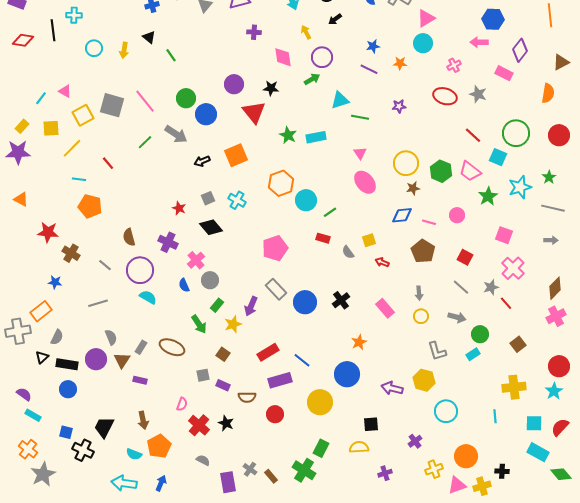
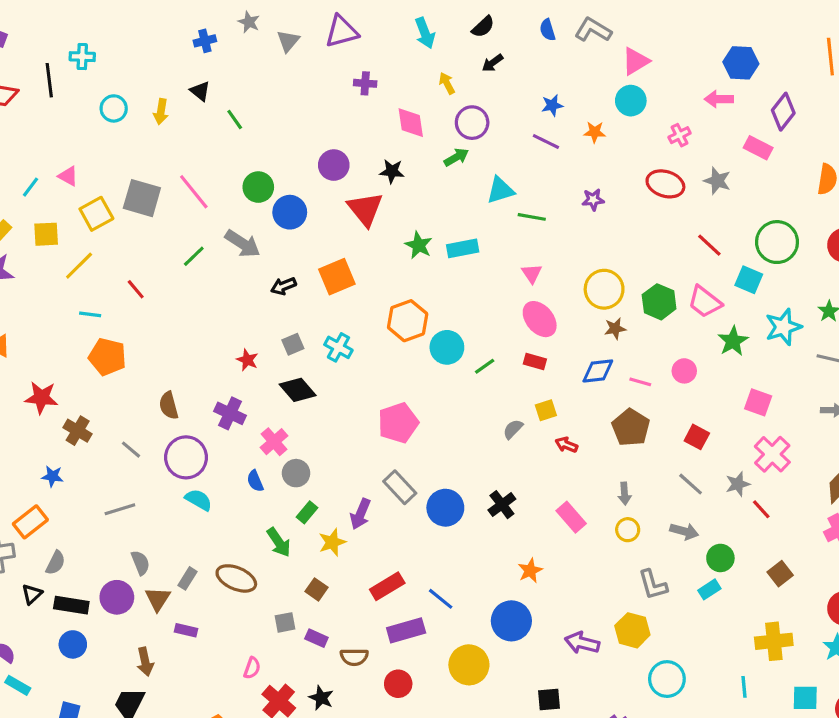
red rectangle: (323, 238) -> (535, 362), moved
gray semicircle: (348, 252) -> (513, 429), turned 80
brown arrow: (143, 420) -> (145, 662), moved

